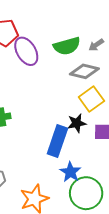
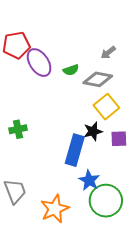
green semicircle: (67, 46) -> (71, 70), moved, size x0.6

